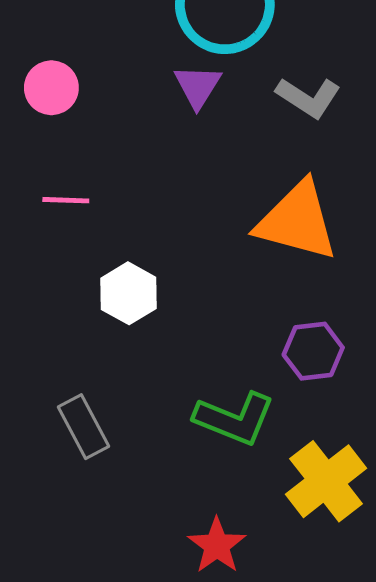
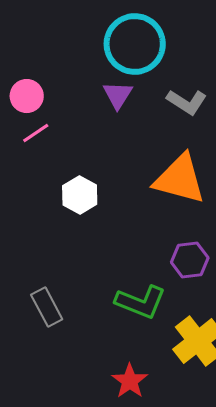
pink line: (66, 200) -> (36, 133), moved, turned -36
white hexagon: (128, 293) -> (80, 195), moved

